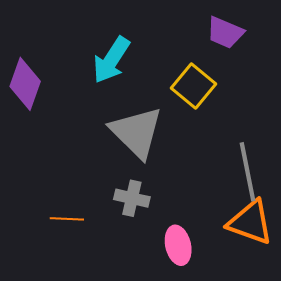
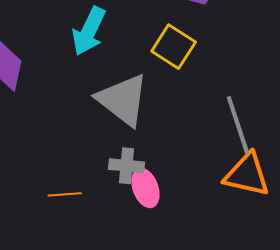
pink ellipse: (178, 245) -> (145, 188), moved

